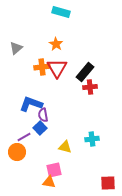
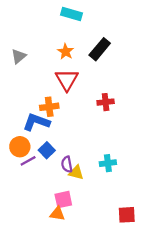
orange cross: (42, 67) -> (49, 107), moved
black rectangle: (85, 72) -> (100, 49), moved
purple semicircle: (43, 115) -> (67, 164), moved
orange circle: (17, 152) -> (20, 147), moved

